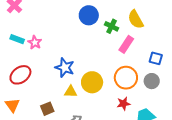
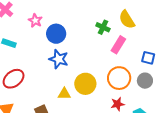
blue circle: (89, 15) -> (56, 34), moved
pink star: (35, 42) -> (35, 21), moved
blue star: (65, 68) -> (59, 59), moved

